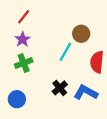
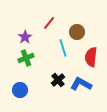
red line: (24, 17) -> (49, 23), moved
cyan line: (65, 52) -> (63, 48), turned -48

